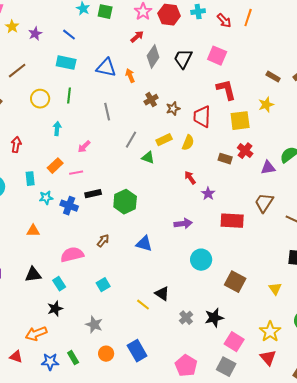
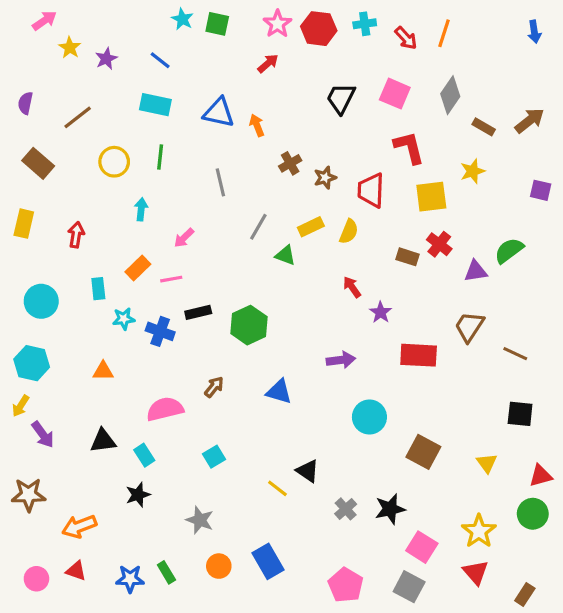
gray diamond: (153, 57) -> (450, 95), moved
orange arrow: (36, 334) -> (79, 526), moved

